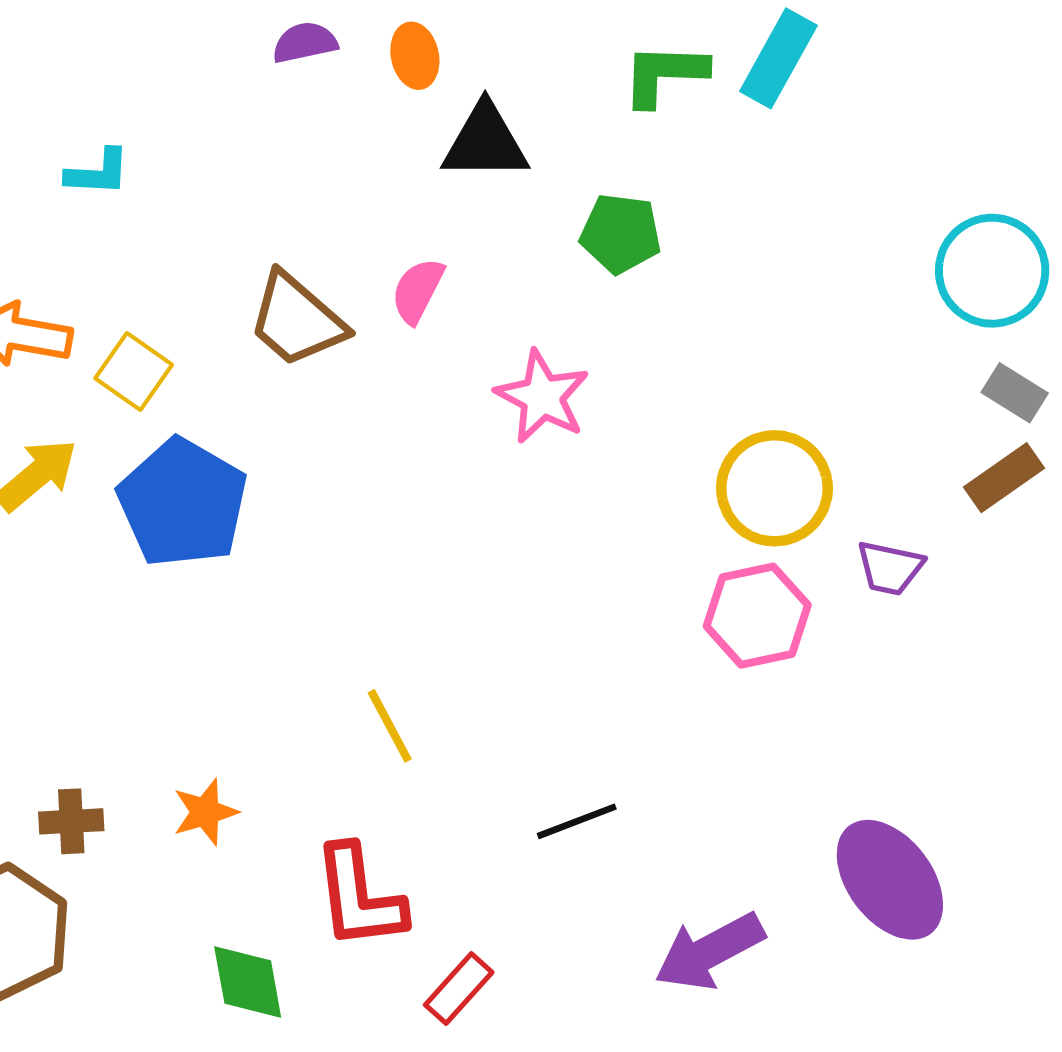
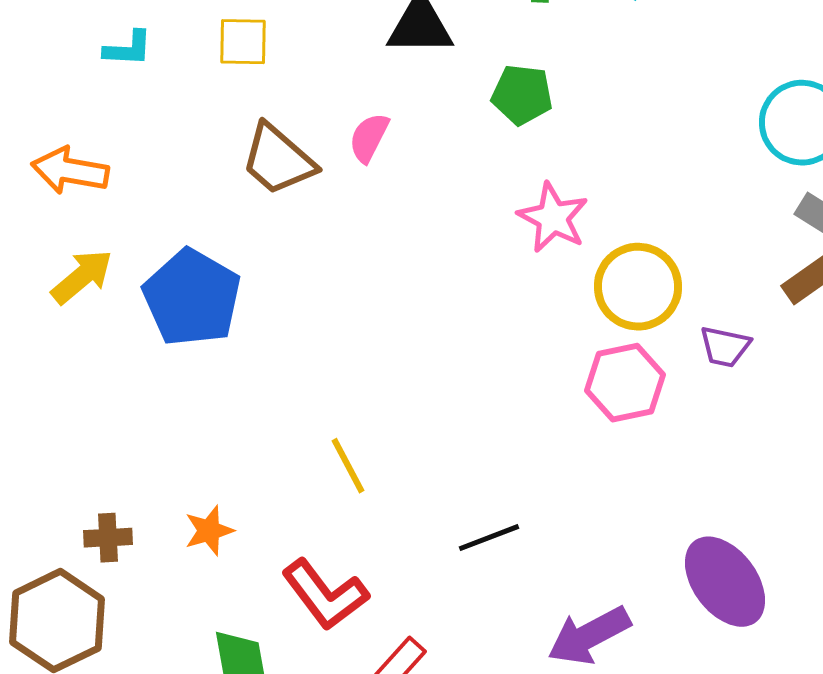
yellow square: (134, 372) -> (243, 42), moved, turned -34
pink star: (542, 397) -> (553, 218), moved
red L-shape: (359, 897) -> (325, 595), turned -30

